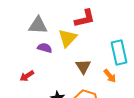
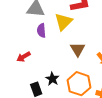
purple semicircle: (45, 48) -> (41, 30), turned -112

